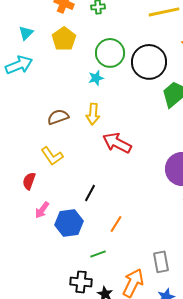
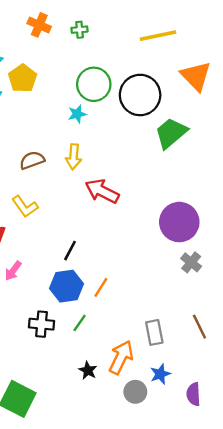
yellow pentagon: (64, 39) -> (23, 78), moved
blue hexagon: (69, 223) -> (66, 286), moved
green line: (98, 254) -> (80, 323), turned -35
black cross: (81, 282) -> (42, 324), moved

